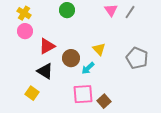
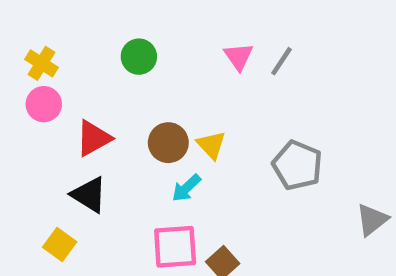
brown circle: (71, 58) -> (168, 143), moved

